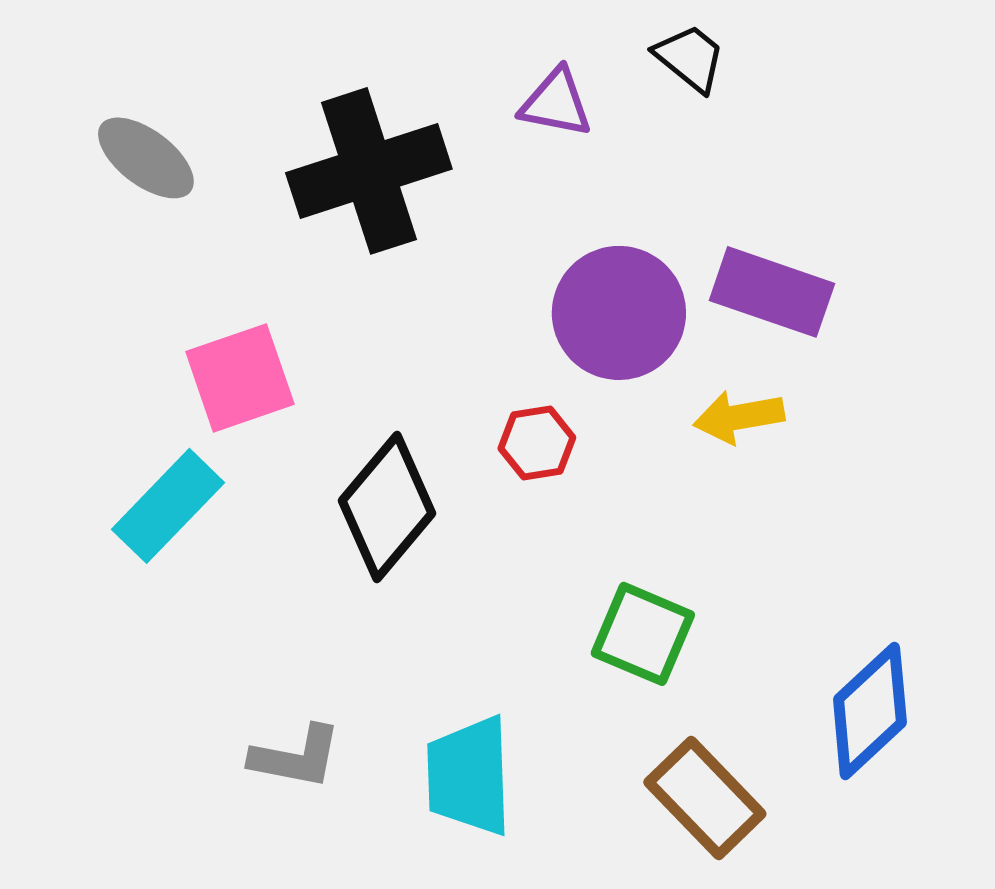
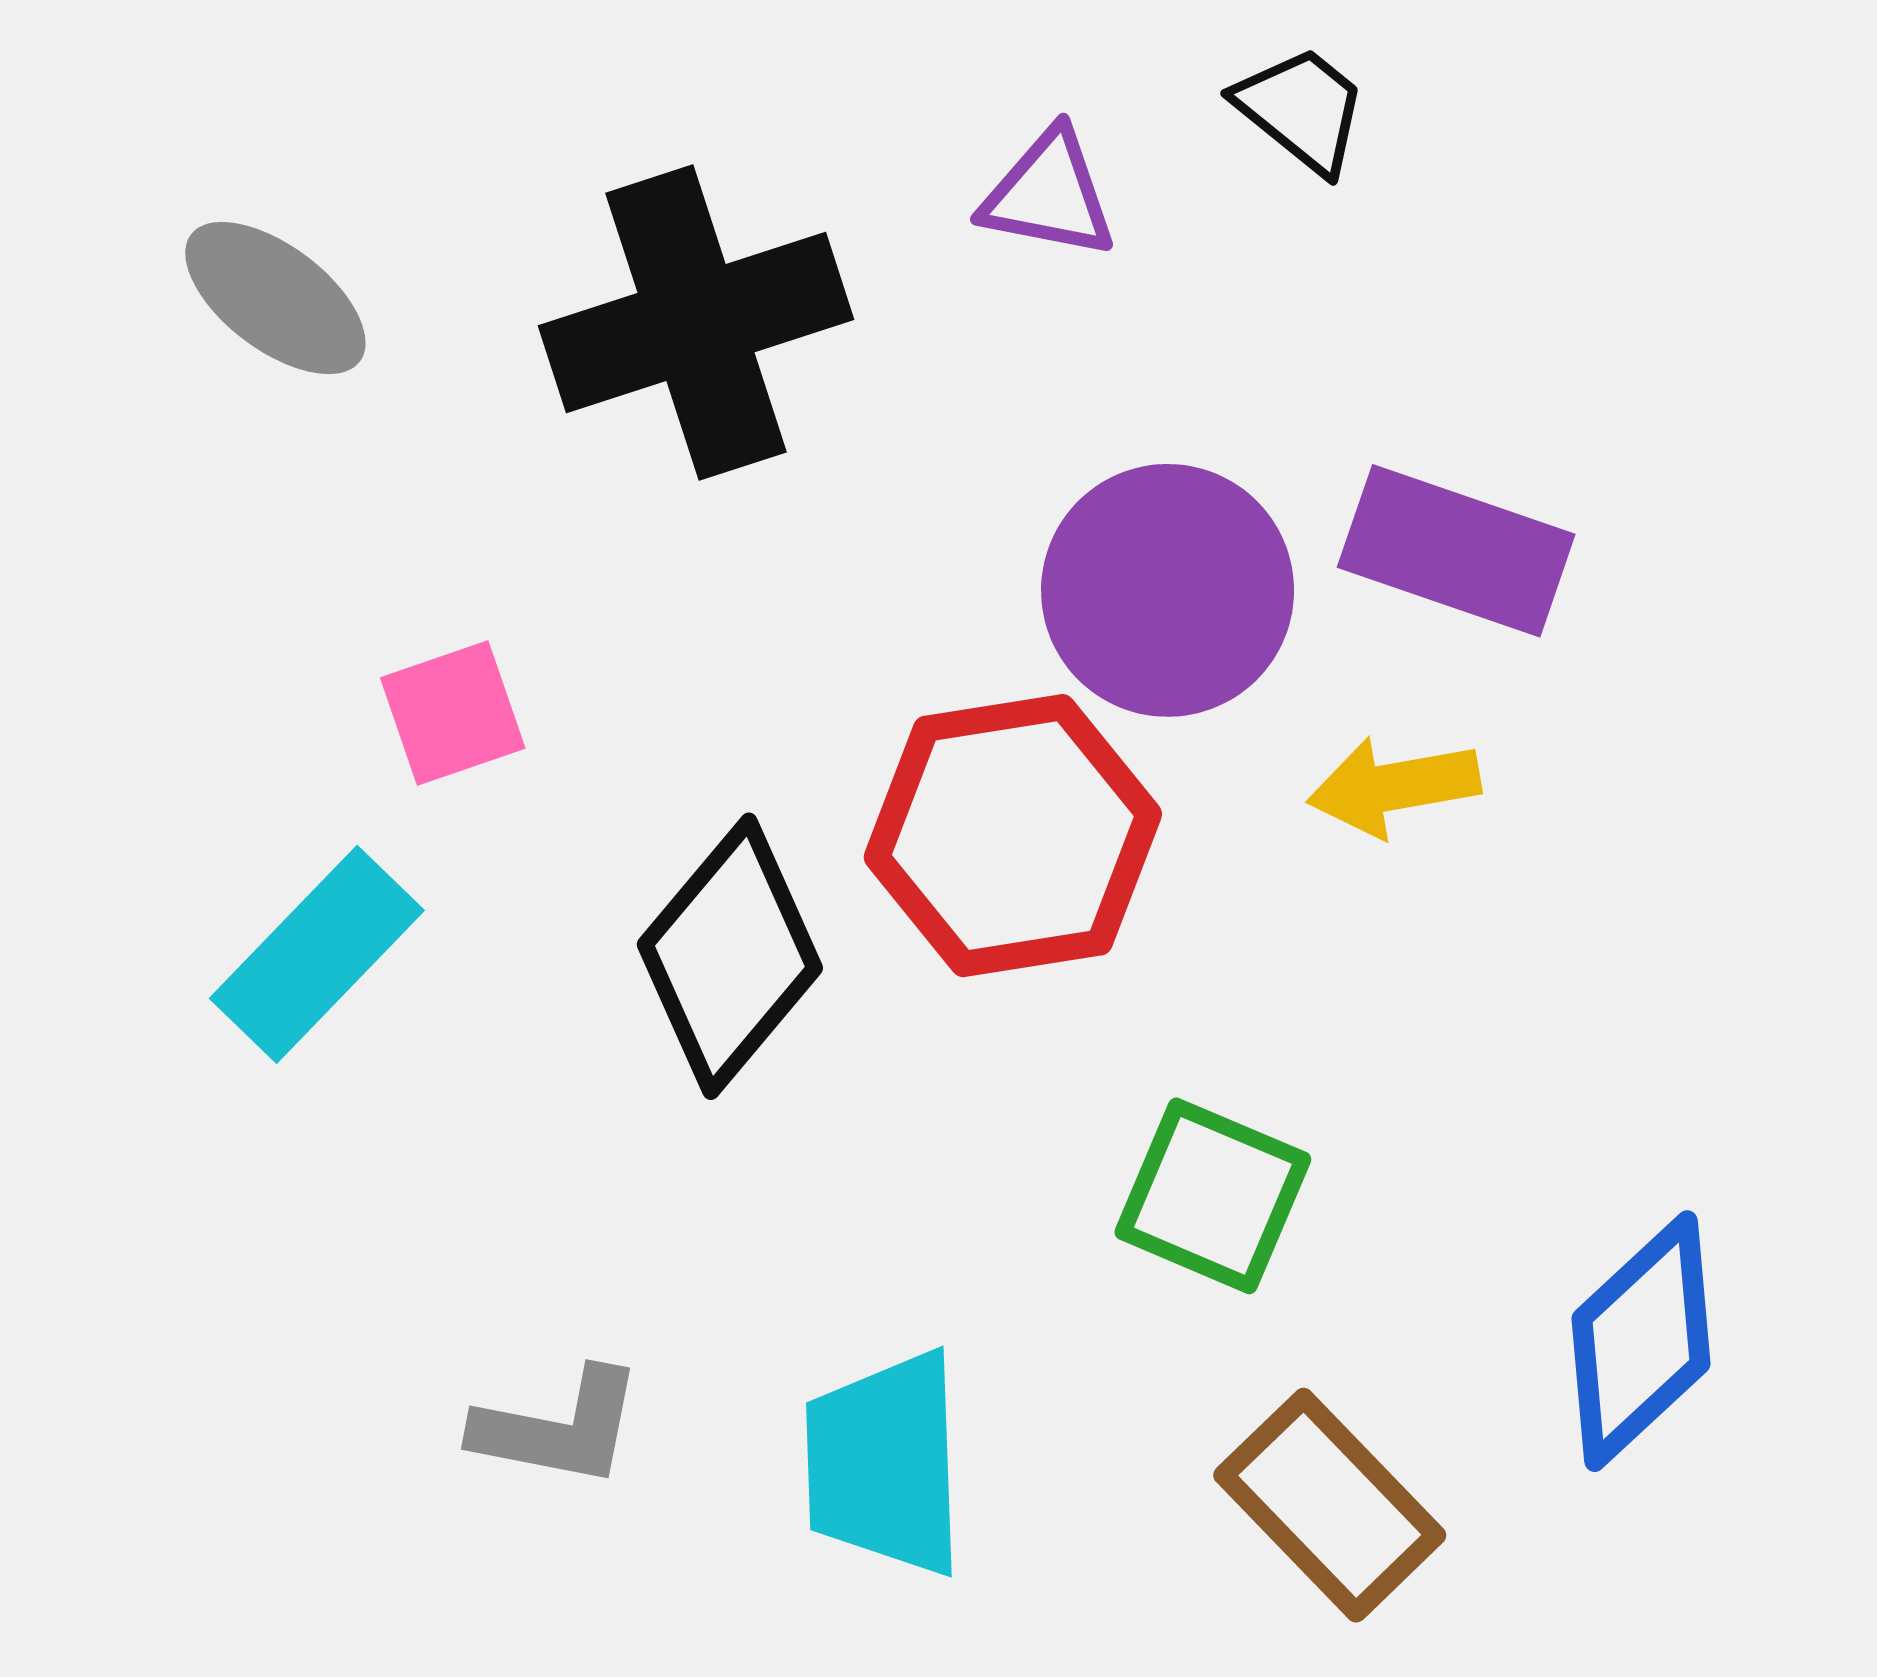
pink square: (240, 378) -> (453, 713), size x0.7
red hexagon: (537, 443) -> (1013, 836), size x2.0

